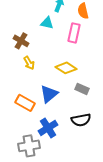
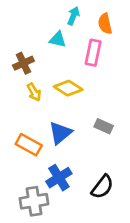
brown cross: (21, 41) -> (23, 63), turned 35
yellow diamond: (66, 68) -> (68, 88), moved
black semicircle: (81, 120) -> (102, 187), moved, turned -42

